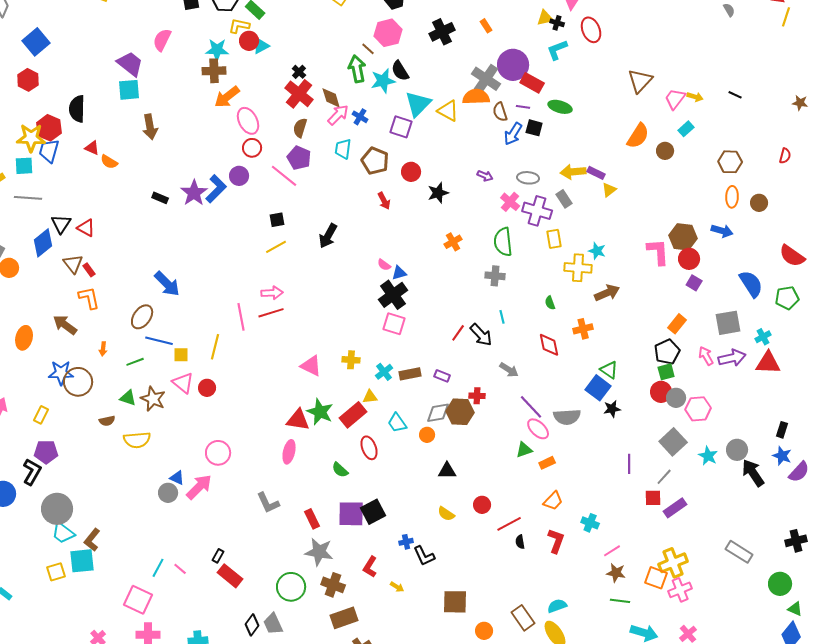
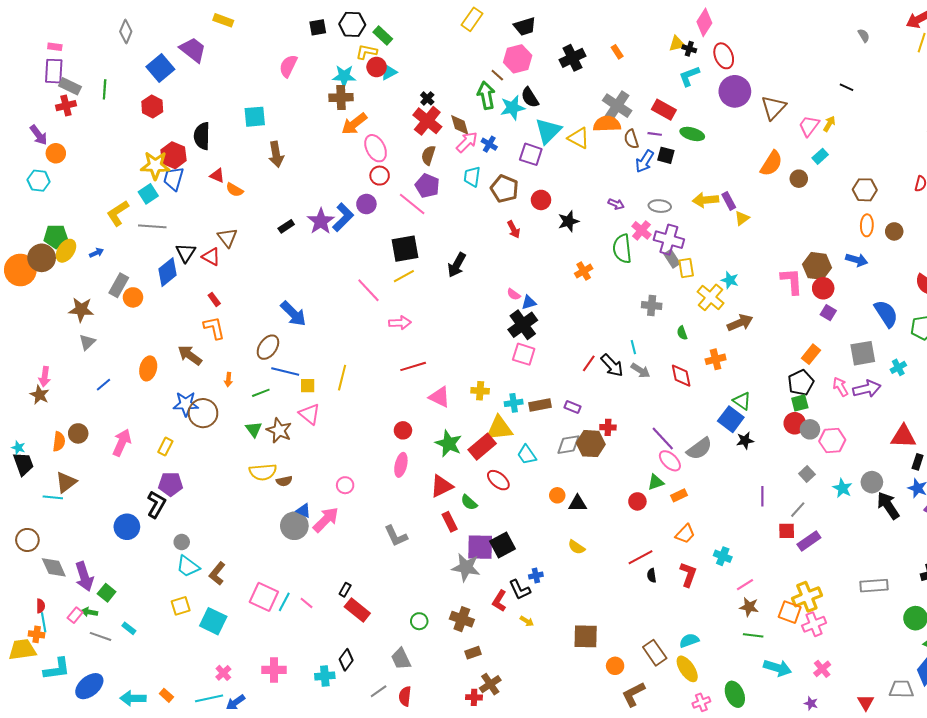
purple trapezoid: (130, 64) -> (193, 50), moved
purple circle: (513, 65) -> (735, 91), moved
black line: (735, 95) -> (847, 87), moved
yellow arrow: (695, 97) -> (829, 124), turned -77
cyan square: (24, 166) -> (148, 194), turned -30
purple rectangle: (596, 173) -> (729, 201), turned 36
black rectangle: (160, 198) -> (286, 226), turned -56
gray rectangle: (564, 199) -> (672, 259), moved
black square: (277, 220) -> (405, 249), size x1.8
green semicircle: (503, 242) -> (622, 249), moved
brown triangle: (73, 264) -> (227, 238), moved
yellow cross: (578, 268) -> (711, 297), turned 36
gray cross: (495, 276) -> (652, 306), moved
red line: (271, 313) -> (413, 366), moved
pink line: (241, 317) -> (368, 290), moved, turned -32
red triangle: (768, 363) -> (903, 436), moved
gray arrow: (509, 370) -> (640, 370), moved
cyan cross: (384, 372) -> (514, 403), turned 30
red circle: (207, 388) -> (403, 430), moved
yellow triangle: (370, 397) -> (499, 428), size x1.8
green triangle: (128, 398) -> (254, 429), turned 36
gray semicircle: (567, 417) -> (699, 449), turned -32
red triangle: (298, 420) -> (442, 486), moved, turned -35
brown semicircle: (107, 421) -> (284, 481), moved
orange circle: (427, 435) -> (557, 495), moved
gray square: (673, 442) -> (807, 474), size x0.6
red ellipse: (369, 448) -> (498, 480), turned -30
pink ellipse: (289, 452) -> (401, 465), moved
pink circle: (218, 453) -> (345, 485), size x0.7
gray circle: (168, 493) -> (294, 526), size x1.4
red circle: (482, 505) -> (637, 501), moved
gray circle: (57, 509) -> (182, 542), size x0.5
red rectangle: (312, 519) -> (450, 522), moved
gray star: (319, 552) -> (466, 567), moved
gray rectangle: (739, 552) -> (874, 586), turned -36
black L-shape: (424, 556) -> (520, 590), moved
cyan square: (82, 561) -> (213, 621), moved, turned 32
green circle: (291, 587) -> (419, 621), size x0.6
pink square: (138, 600) -> (264, 597), moved
brown rectangle: (344, 618) -> (473, 653), size x0.6
black diamond: (252, 625) -> (346, 660), moved

